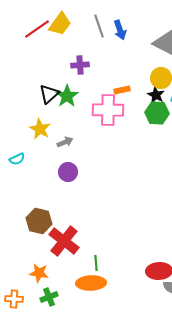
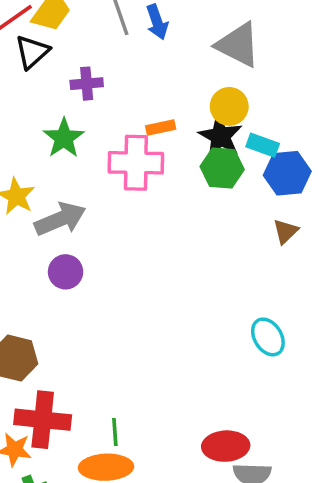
black triangle: (49, 94) -> (32, 52), moved
black star: (156, 95) -> (220, 136), size x1.4
gray arrow: (65, 142) -> (60, 219), size x1.8
red cross: (64, 241) -> (43, 420), moved, turned -32

